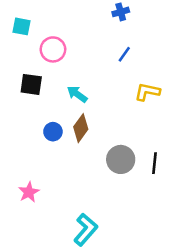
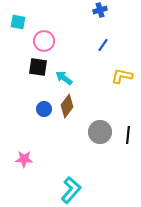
black square: (31, 84) -> (38, 67), moved
pink star: (29, 192) -> (24, 159), turned 30

